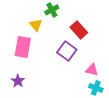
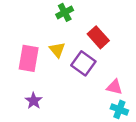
yellow triangle: (36, 25) -> (57, 50), moved
purple star: (18, 81) -> (34, 101), moved

